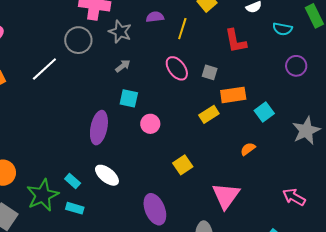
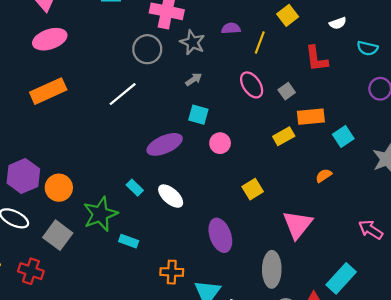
white line: (44, 69) -> (123, 94), moved
gray square: (210, 72) -> (287, 91), turned 35
purple ellipse: (99, 128) -> (165, 144), turned 52
cyan rectangle: (73, 181) -> (135, 188), moved
cyan rectangle: (75, 208) -> (129, 241), moved

